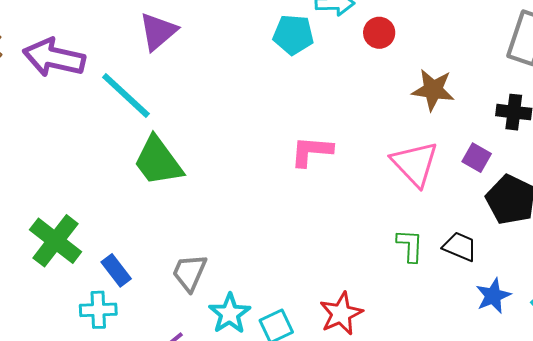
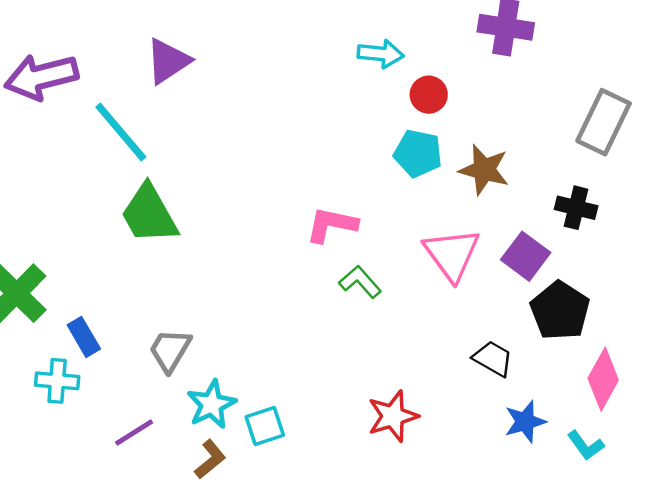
cyan pentagon: (293, 35) -> (418, 153), moved
purple arrow: (54, 58) -> (41, 77), turned -34
purple square: (477, 158) -> (526, 256), size x1.4
green L-shape: (410, 246) -> (360, 282), moved, turned -51
red star: (341, 314) -> (393, 416), moved

